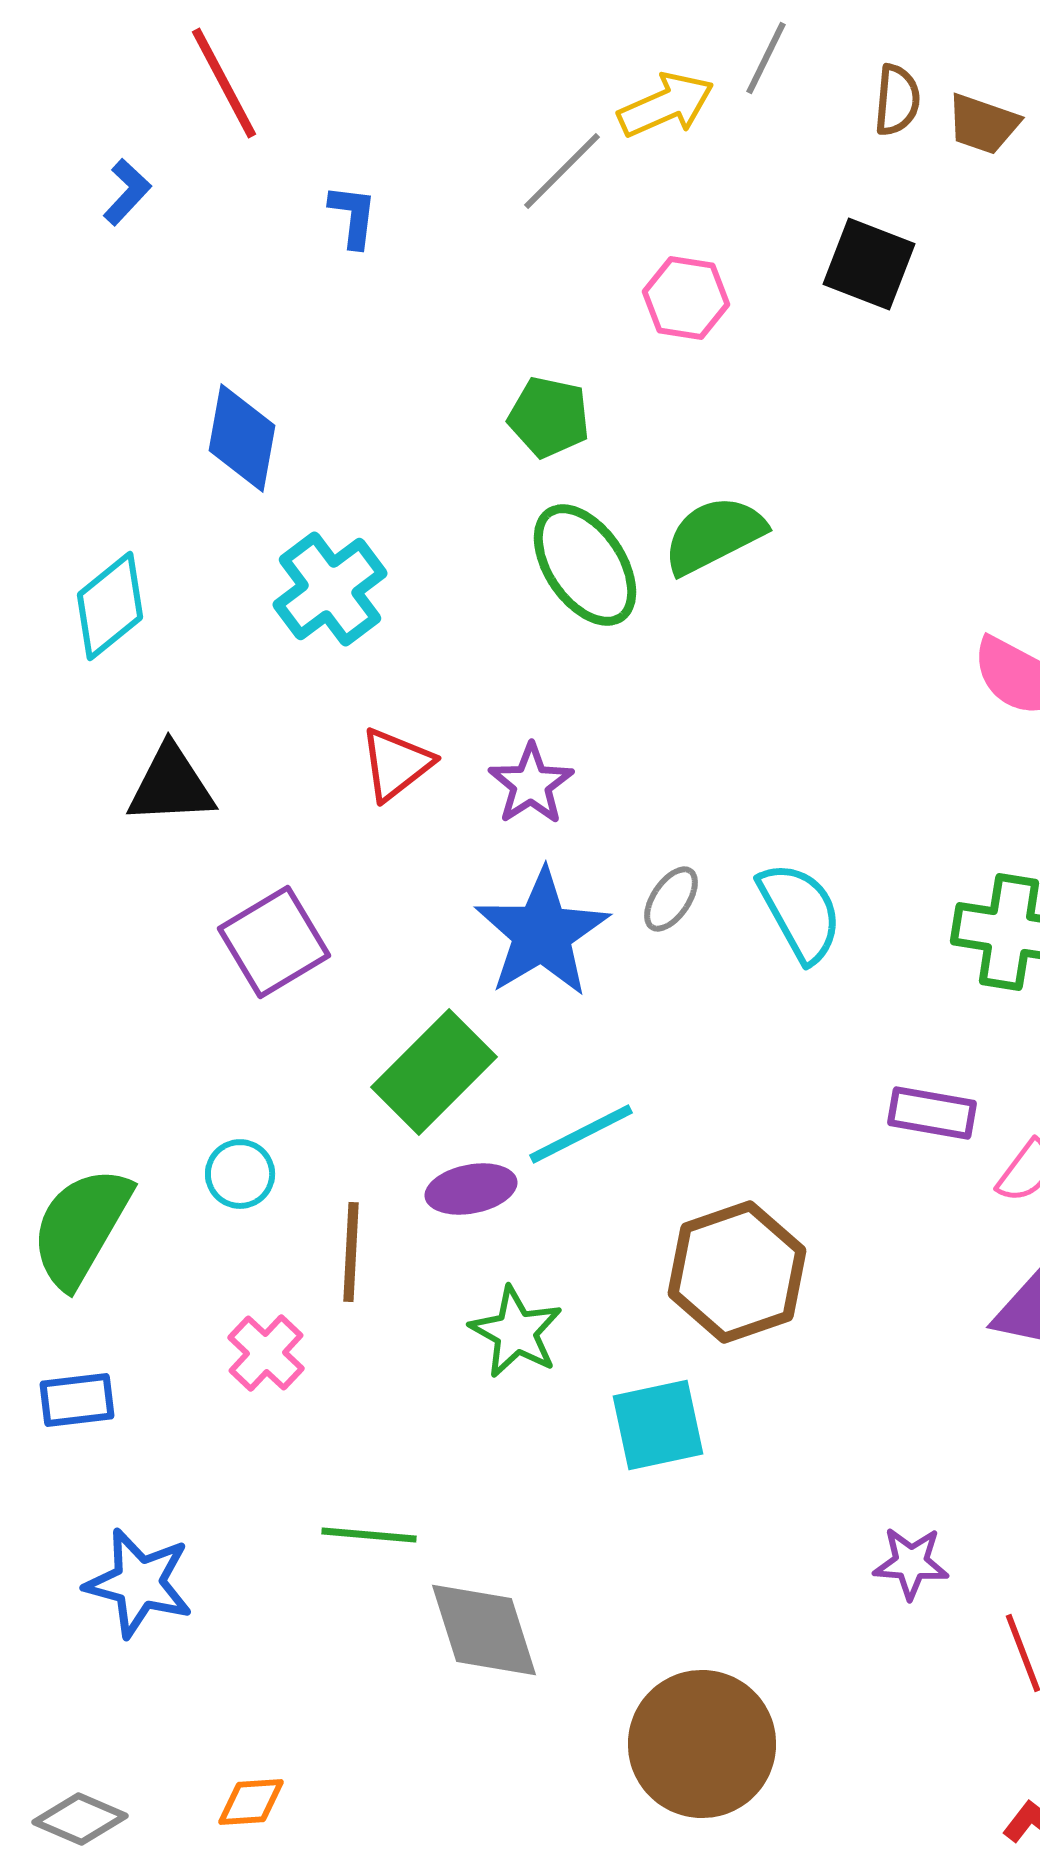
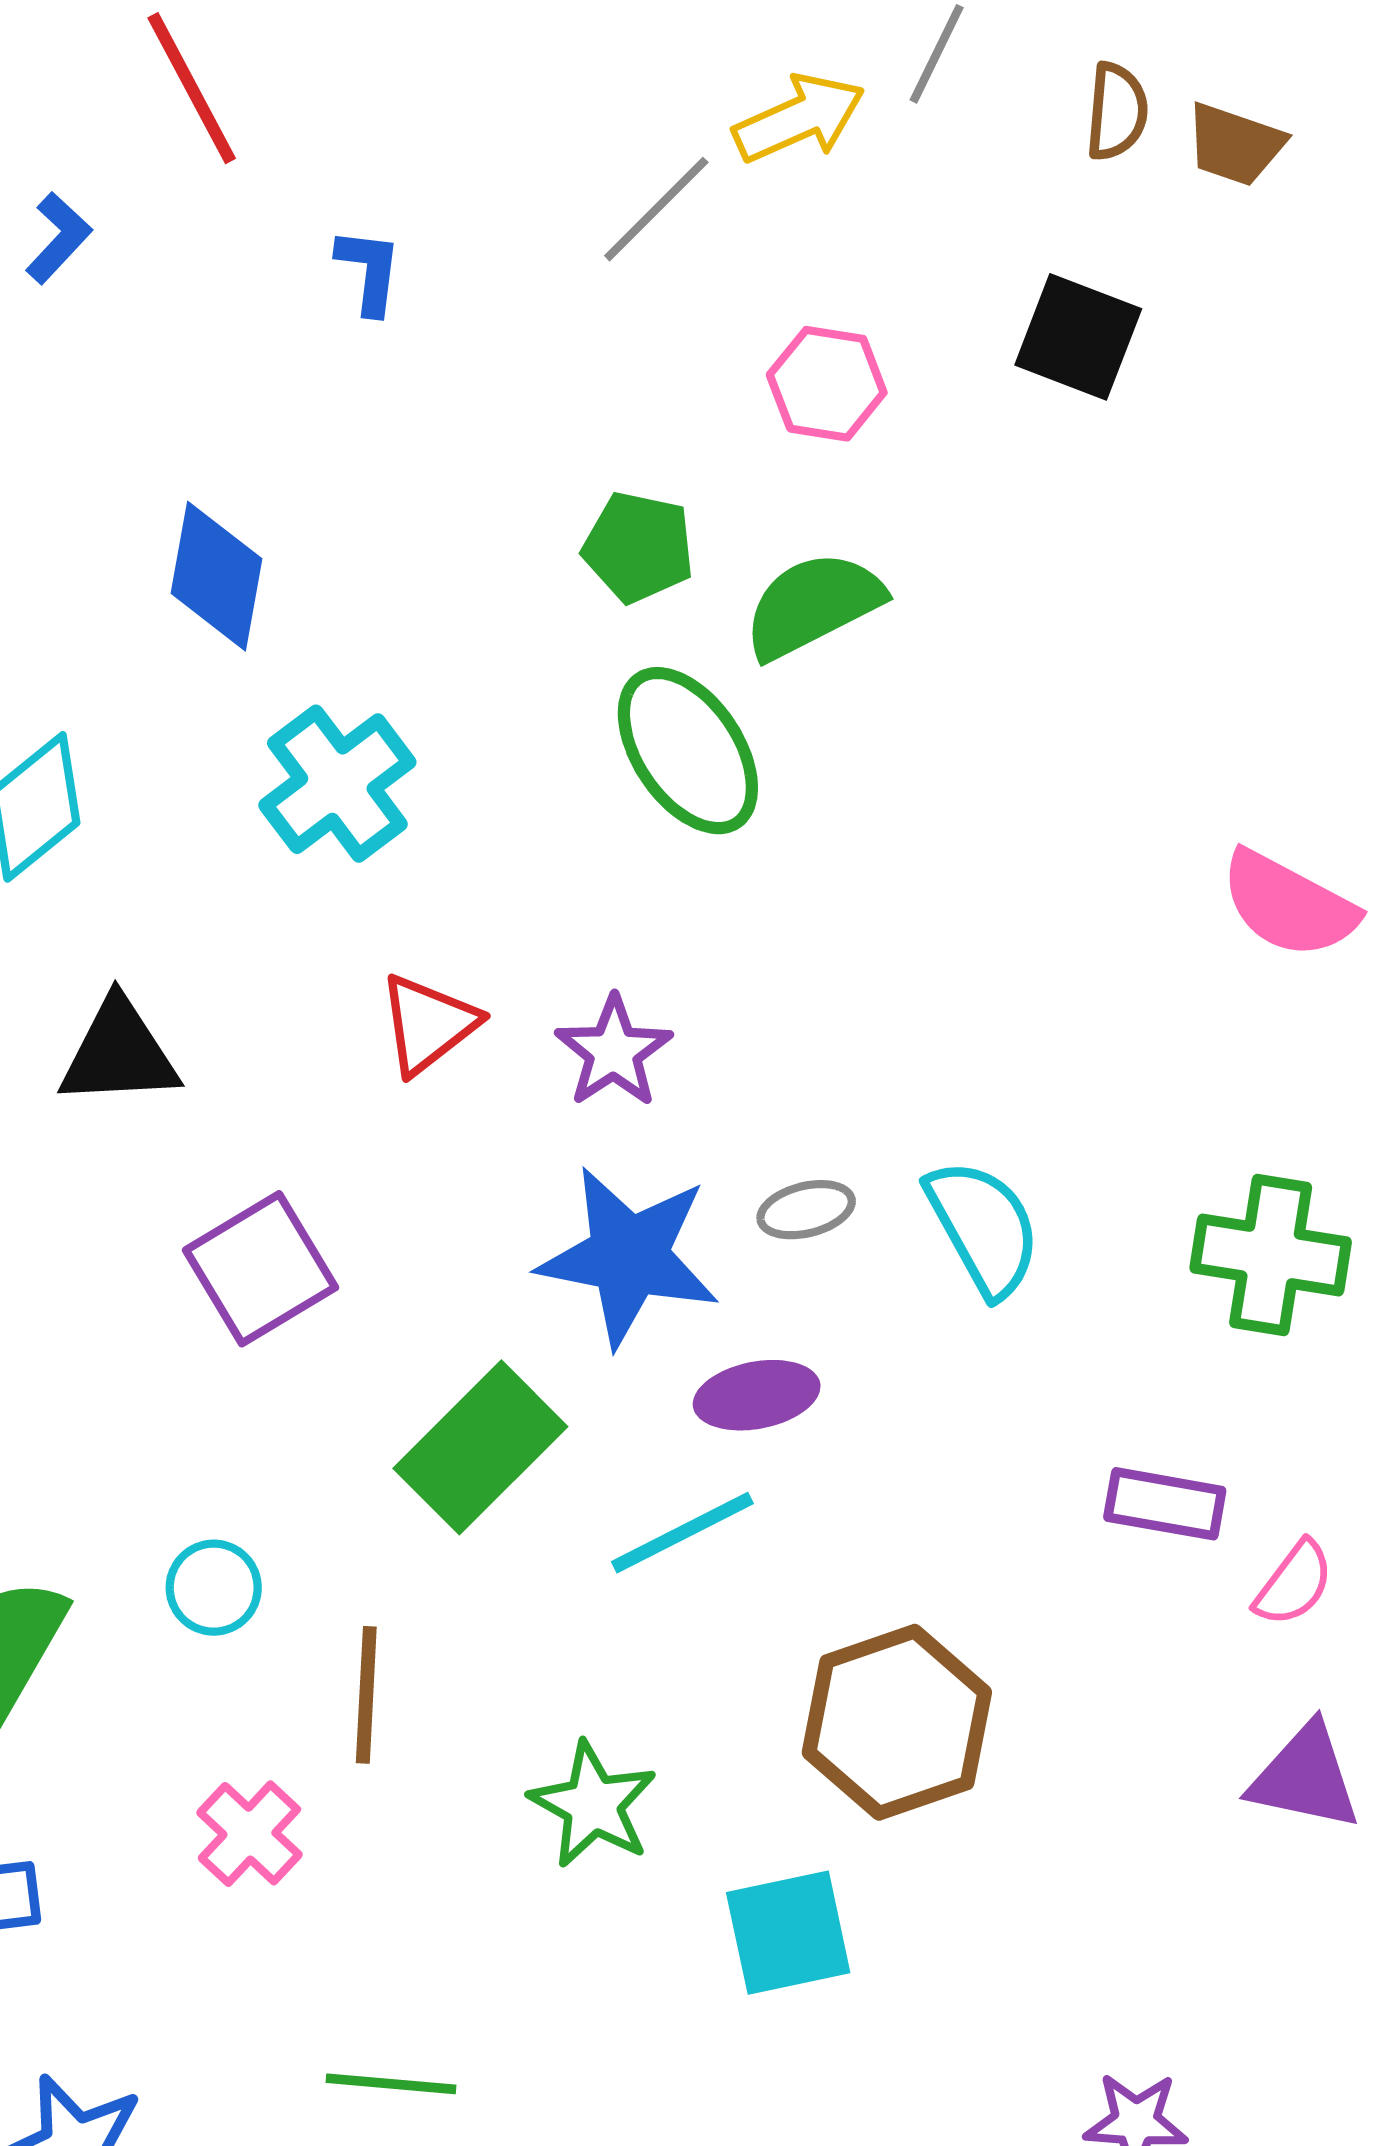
green semicircle: (714, 535) -> (813, 605), moved
gray ellipse: (671, 899) -> (806, 1210), turned 42
blue star: (542, 933) -> (629, 1256), turned -30
purple ellipse: (471, 1189) -> (757, 1395), moved

